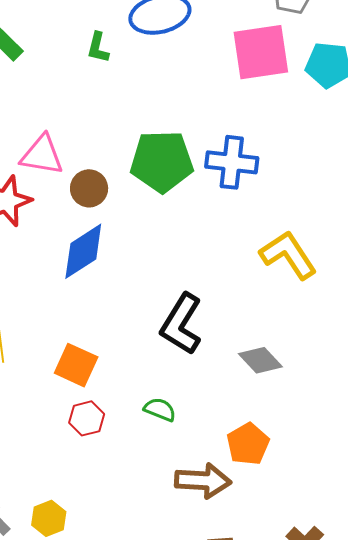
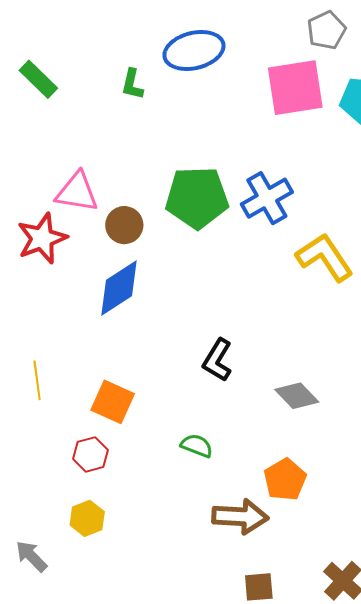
blue cross: (232, 162) -> (267, 198), turned -36
yellow L-shape: (288, 255) -> (325, 257), moved
black L-shape: (181, 324) -> (218, 360), size x0.7
red hexagon: (87, 418) -> (90, 454), moved
yellow hexagon: (49, 518) -> (87, 518), moved

